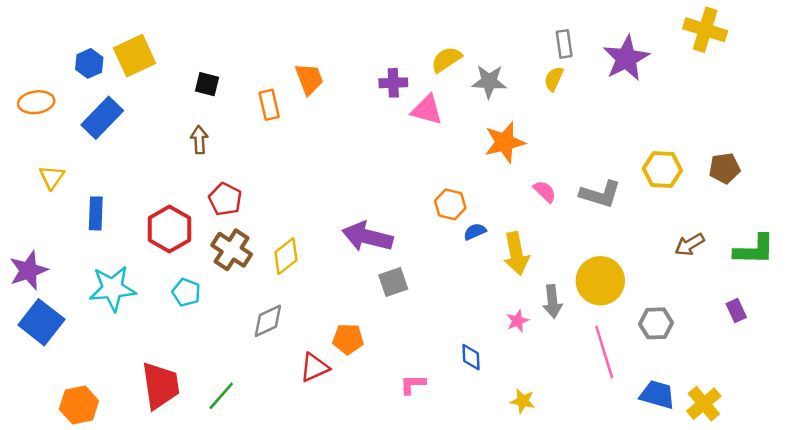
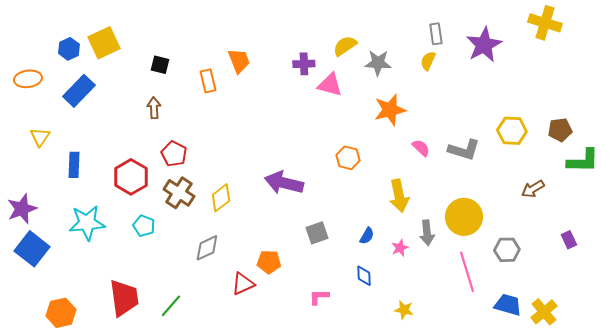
blue semicircle: (475, 232) -> (367, 236), moved, turned 144
green L-shape: (754, 250) -> (583, 161), moved
gray square: (393, 282) -> (317, 233), moved

